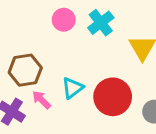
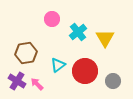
cyan cross: (101, 23) -> (78, 32), moved
pink arrow: (41, 100) -> (37, 84), moved

